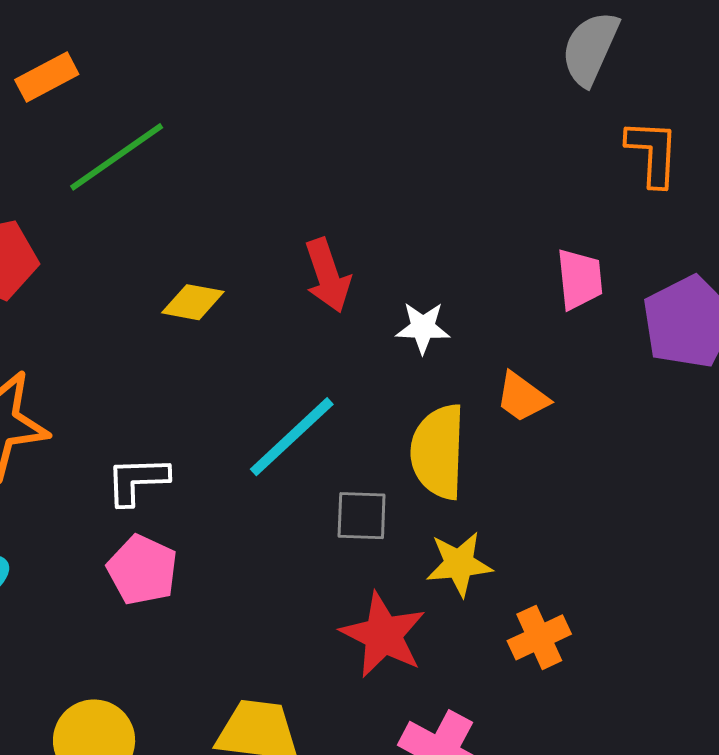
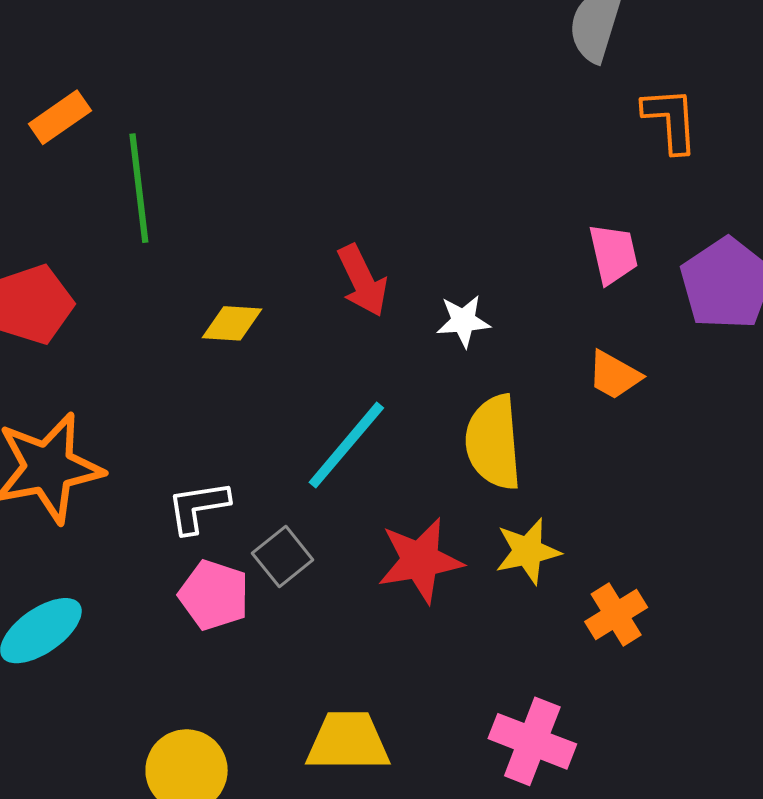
green line: (117, 157) -> (139, 188), turned -55
orange trapezoid: (522, 397) -> (614, 375), moved
gray square: (362, 516) -> (283, 556), moved, turned -34
red star: (383, 635) -> (420, 560), moved, turned -30

